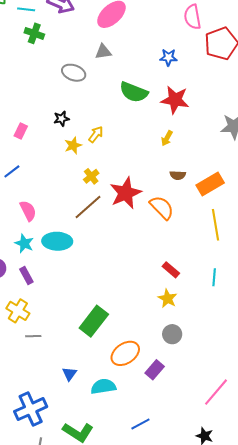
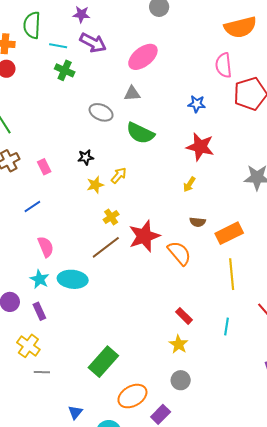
green semicircle: (134, 92) -> (140, 133), moved
pink rectangle: (21, 131) -> (44, 167), turned -56

